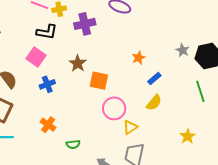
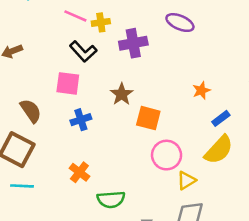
black L-shape: (47, 32) -> (83, 51), turned 35
pink square: (36, 57) -> (68, 83), turned -30
yellow semicircle: (154, 103) -> (219, 150), size x1.4
green semicircle: (73, 144) -> (111, 199), size x1.5

